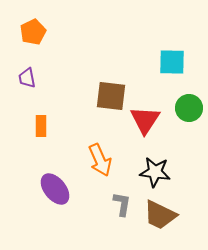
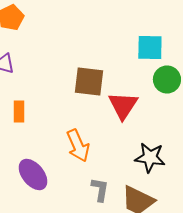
green circle: (189, 108) -> (167, 80), moved
black star: (155, 172) -> (150, 158), moved

